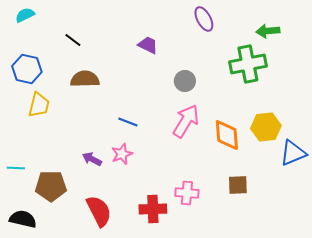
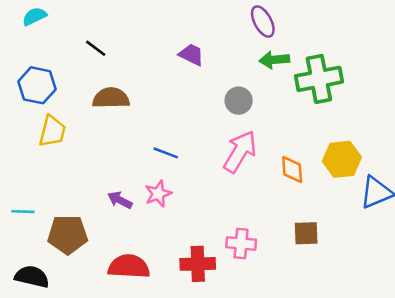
green arrow: (268, 31) -> (274, 60), moved
orange diamond: (227, 135) -> (292, 169), size x0.7
red semicircle: (99, 211) -> (129, 266), turned -60

